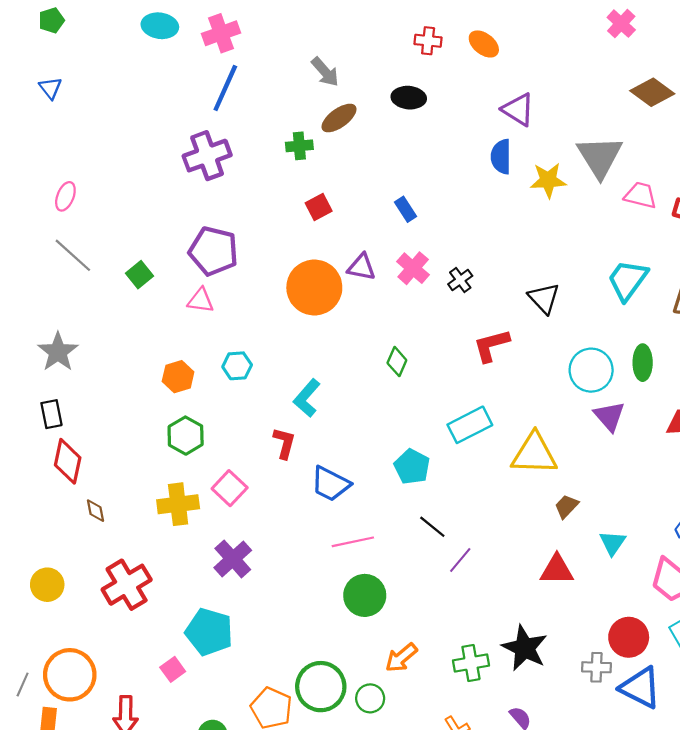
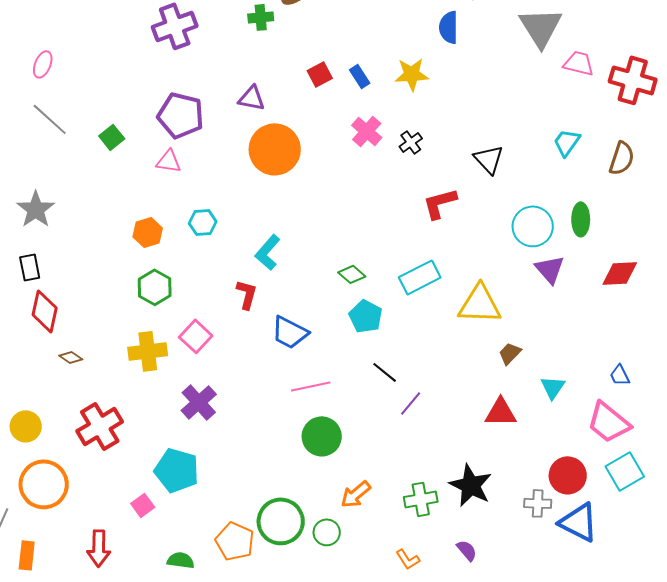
yellow star: (548, 180) -> (412, 74), moved
red square: (319, 207) -> (320, 74), moved
purple triangle: (362, 267) -> (252, 98), moved
cyan trapezoid: (628, 280) -> (567, 142), size x0.7
green diamond: (397, 362) -> (352, 274), moved, turned -72
brown diamond: (95, 511) -> (71, 357), turned -45
orange circle: (70, 675) -> (44, 484), moved

